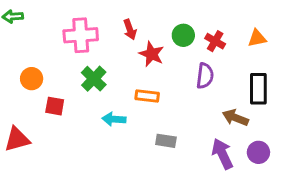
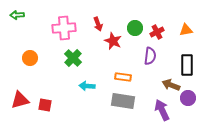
red cross: (215, 41) -> (157, 32), turned 32
orange rectangle: (147, 96) -> (123, 77), moved
red square: (55, 106) -> (45, 105), moved
gray rectangle: (166, 141) -> (123, 101), size x1.6
purple circle: (258, 152) -> (188, 98), moved

